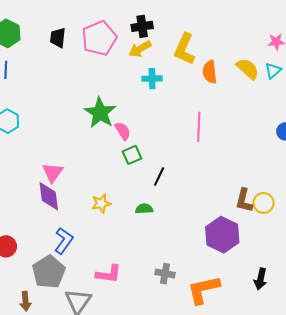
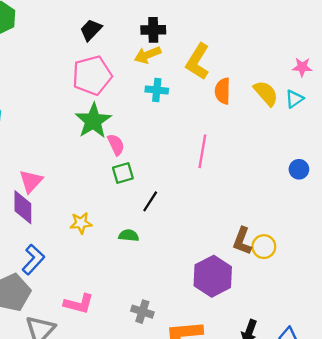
black trapezoid: (58, 38) -> (91, 30), moved, turned 30
pink pentagon: (99, 38) -> (92, 75), moved

